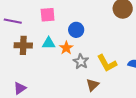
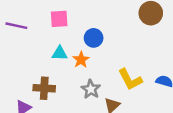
brown cross: (23, 45) -> (44, 88), moved
gray star: (81, 61) -> (91, 89), moved

